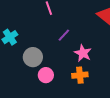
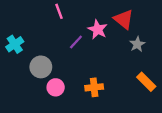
pink star: (83, 53) -> (98, 29), moved

